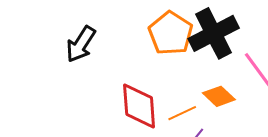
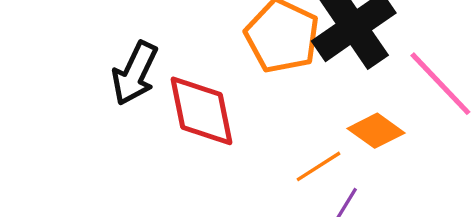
red diamond: (139, 106) -> (202, 111), moved

